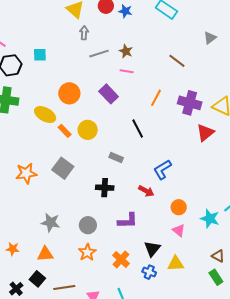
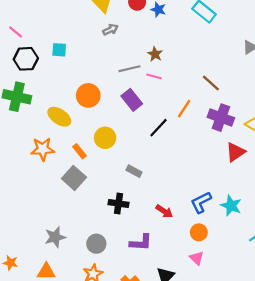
gray arrow: (84, 33) -> (110, 30), turned 56
gray line: (99, 54) -> (129, 69), moved
brown line: (177, 61) -> (211, 83), moved
black line: (138, 128) -> (159, 128), moved, turned 66
orange rectangle: (65, 131) -> (79, 151), moved
blue L-shape: (162, 170) -> (201, 202), moved
orange star: (26, 173) -> (43, 149), moved
cyan star: (210, 219) -> (231, 206), moved
gray star: (51, 222) -> (55, 237), turned -30

